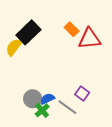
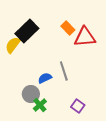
purple square: (82, 94) -> (78, 106), moved
blue semicircle: (47, 99) -> (45, 78), moved
gray line: (67, 107) -> (64, 71), moved, turned 36

